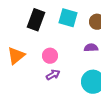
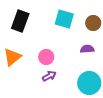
black rectangle: (36, 20) -> (20, 21), moved

